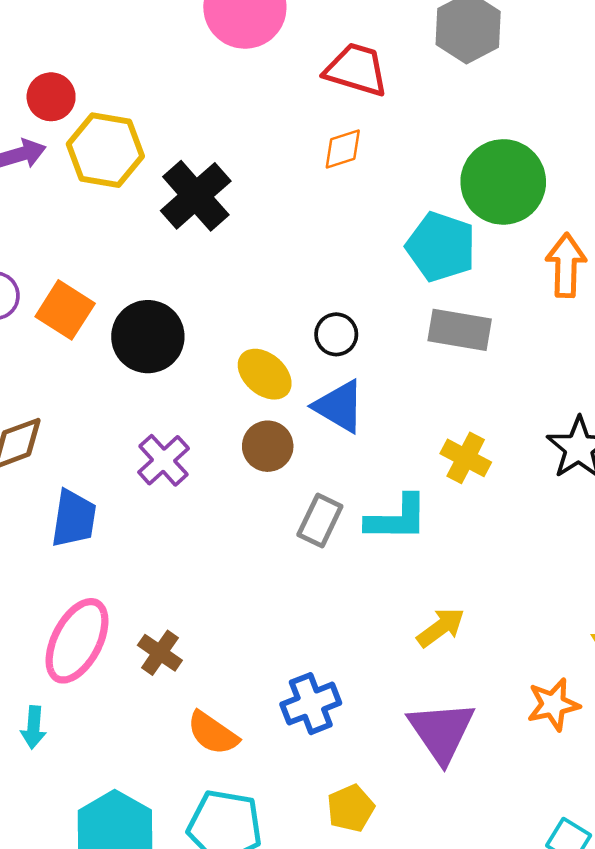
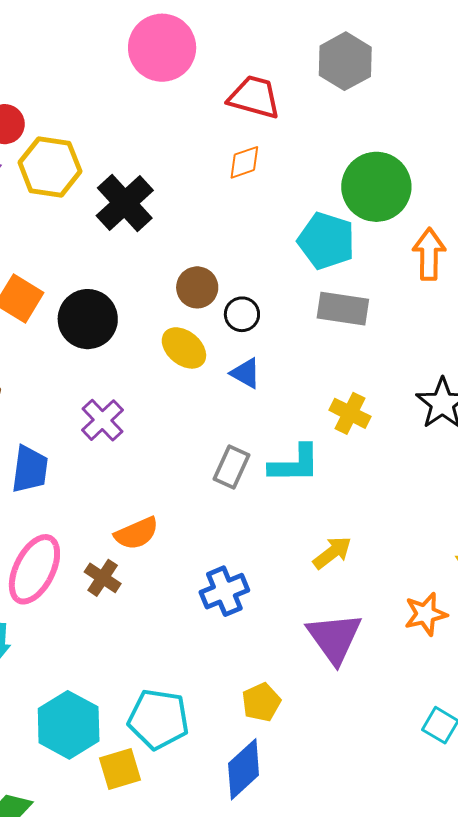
blue triangle: (339, 406) -> (246, 373), size x0.7
brown circle: (268, 446) -> (197, 287), moved
blue cross: (311, 704) -> (224, 591), moved
orange semicircle: (213, 733) -> (136, 533), moved, turned -57

